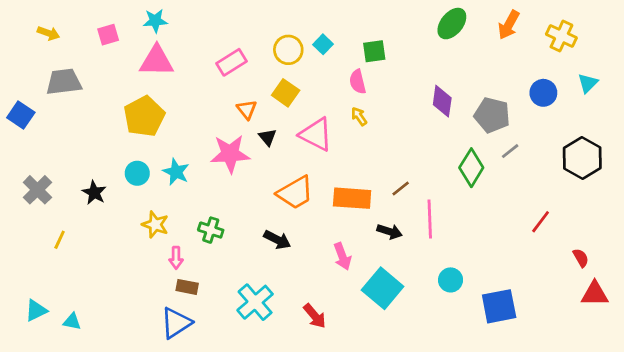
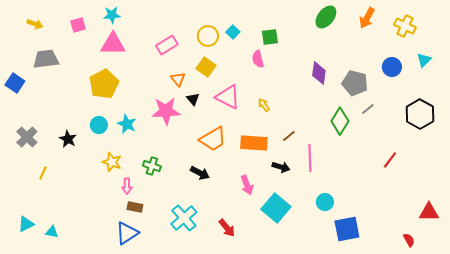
yellow arrow: (359, 116) -> (264, 105), moved
red semicircle: (581, 258) -> (409, 240), moved
blue square: (499, 306) -> (347, 229), moved

